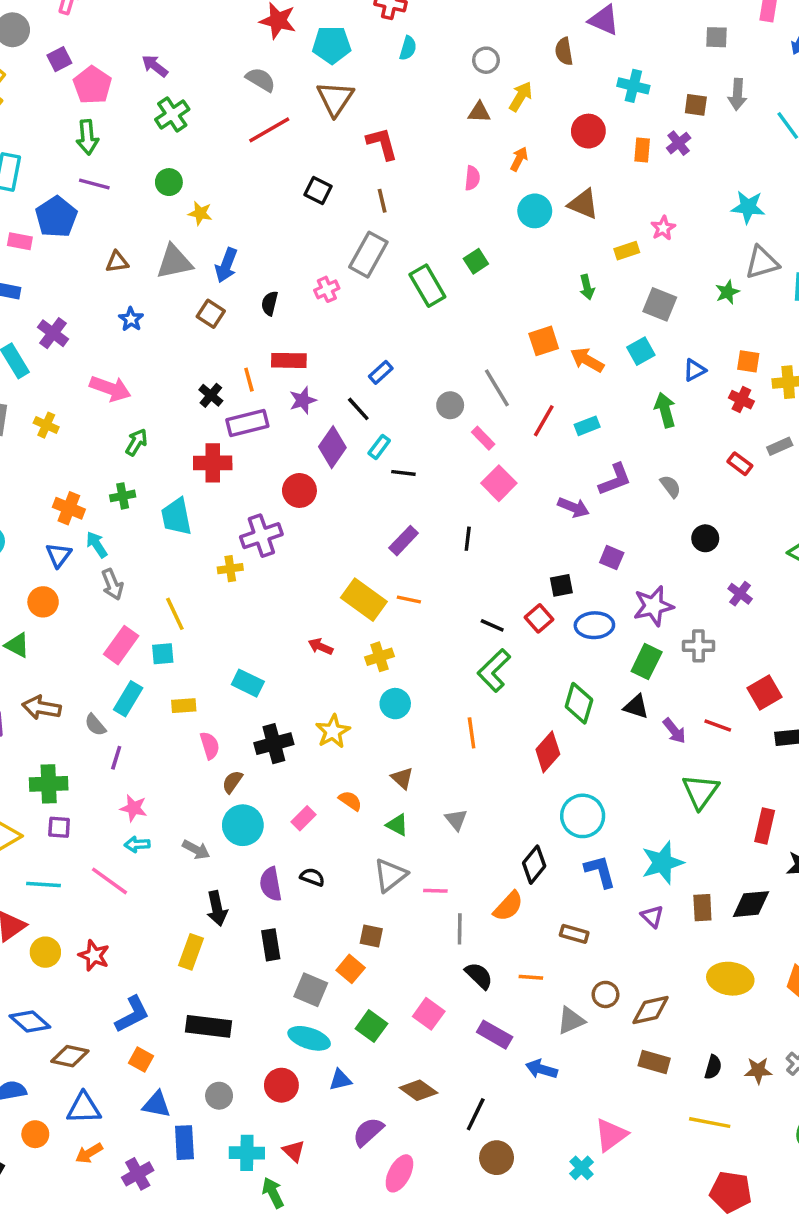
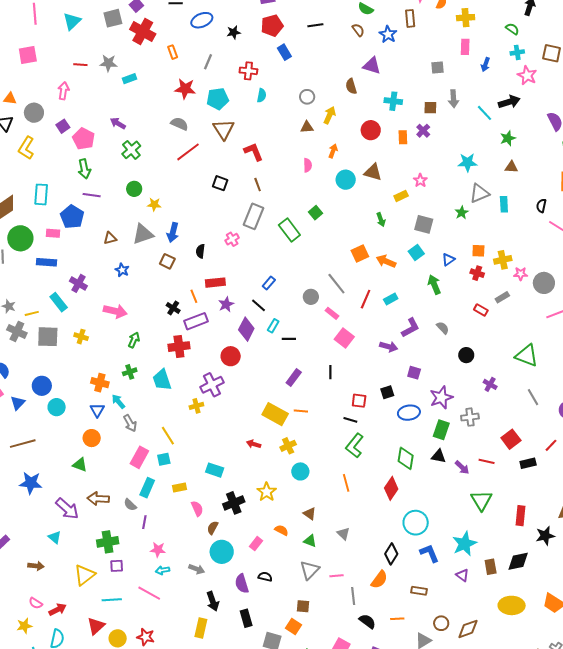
red square: (539, 618) -> (359, 401), moved, turned -35

